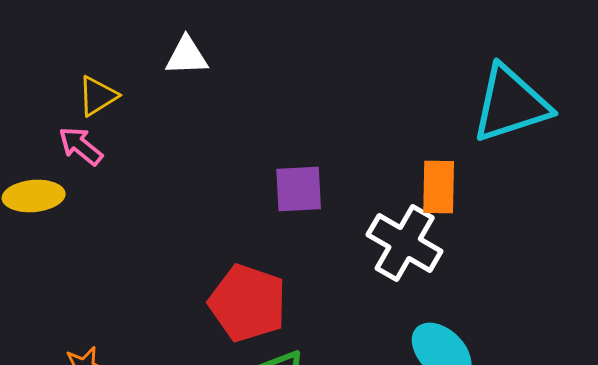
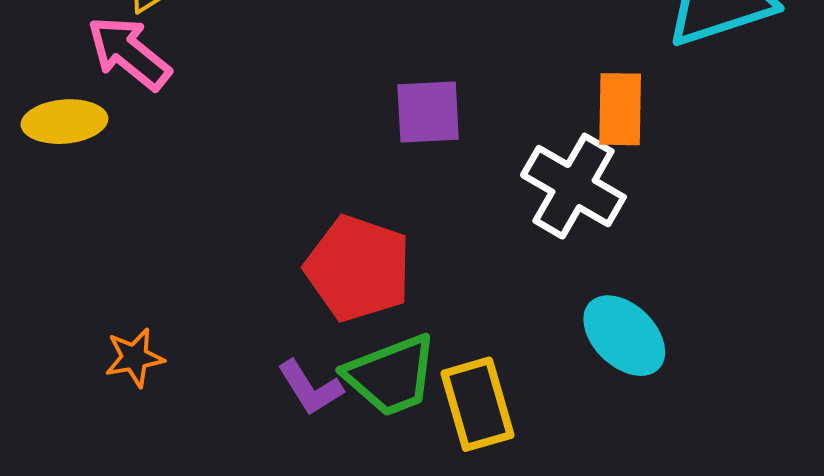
pink arrow: (81, 146) -> (129, 53), size x1.4

